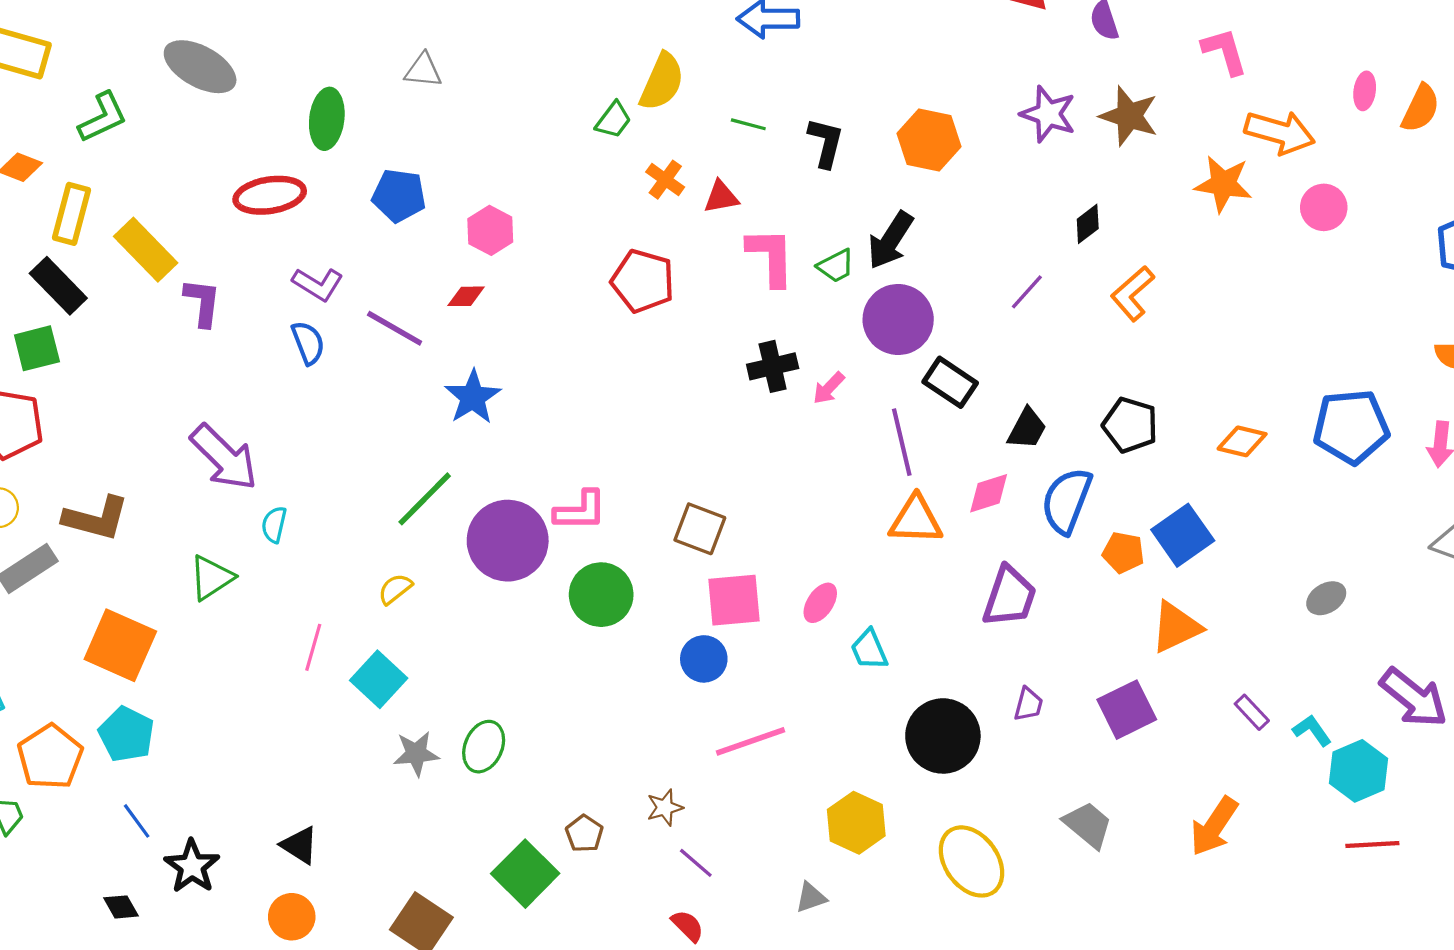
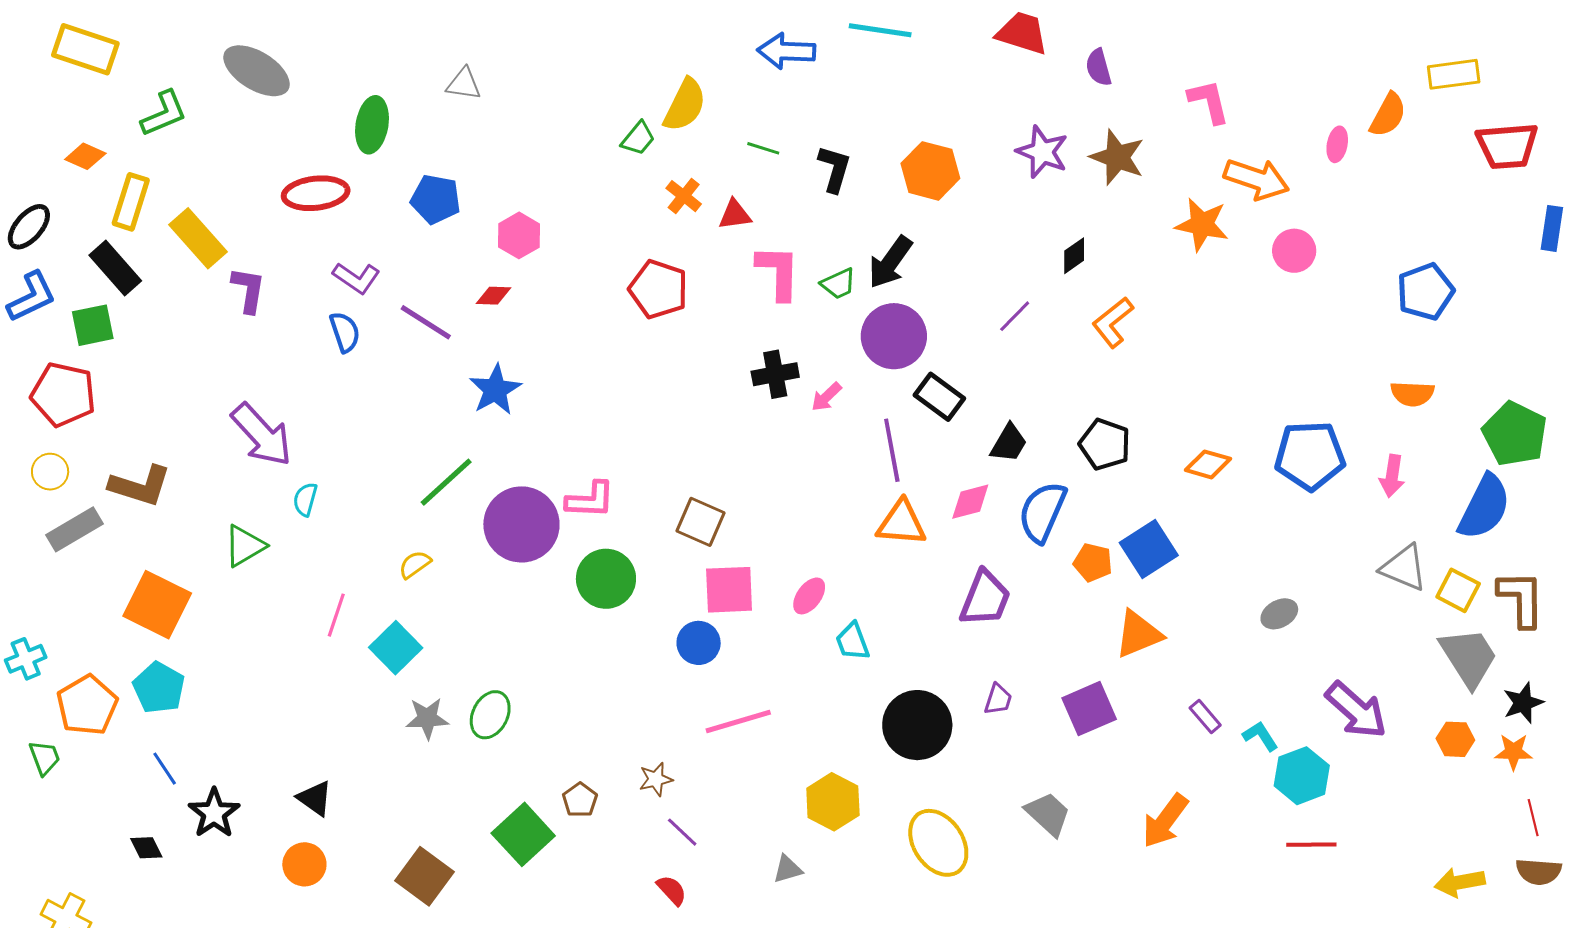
orange semicircle: (1421, 108) -> (1388, 115), moved

